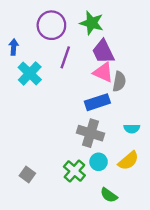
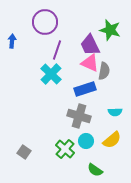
green star: (92, 23) -> (110, 30), moved
cyan cross: (30, 73) -> (51, 74), moved

